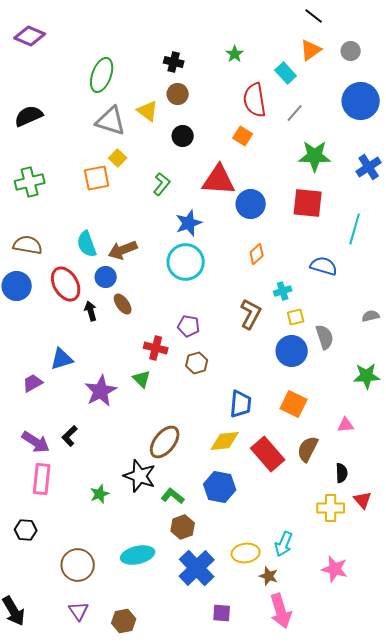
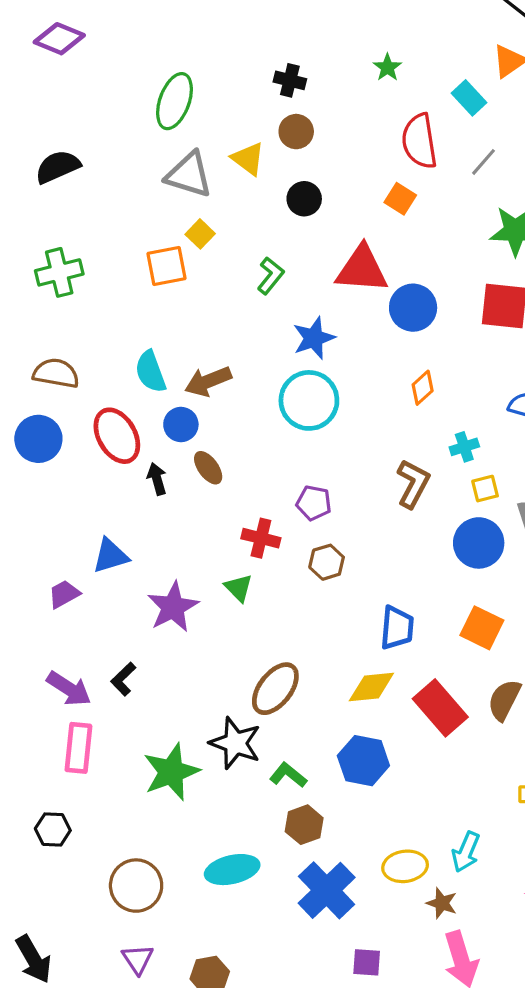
green star: (100, 494) -> (171, 772), size x1.8

